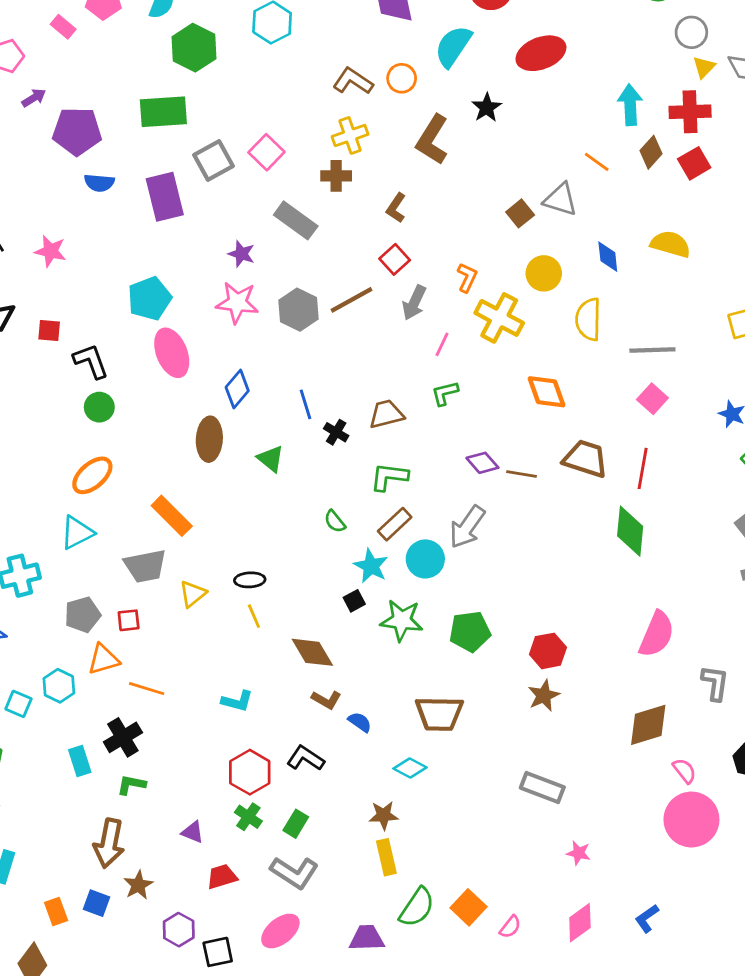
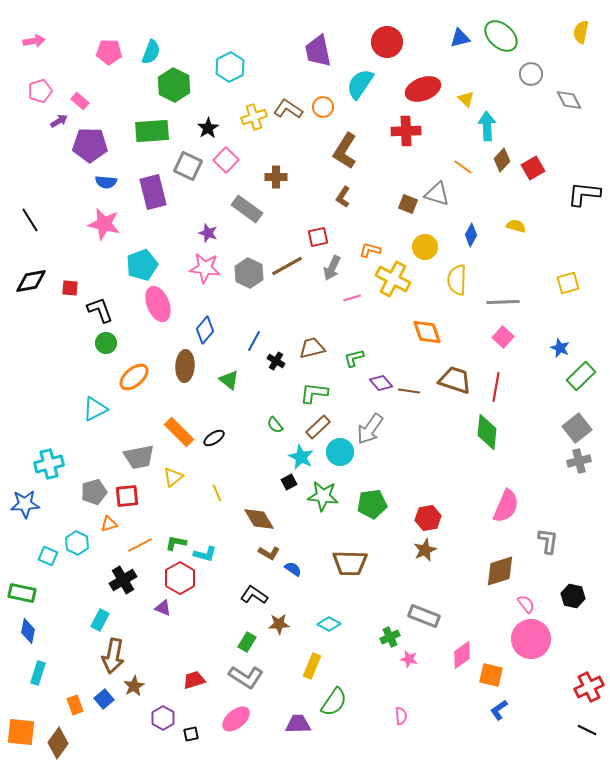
pink rectangle: (63, 27) -> (80, 101), moved
yellow triangle: (704, 67) -> (466, 99), moved, turned -30
black star: (487, 108) -> (208, 128), moved
red cross: (690, 112) -> (406, 131), moved
yellow cross: (350, 135) -> (254, 117), moved
gray square: (214, 161) -> (188, 166), turned -36
brown L-shape: (396, 208) -> (343, 197), moved
brown square: (520, 213) -> (408, 204), turned -30
yellow semicircle: (671, 244) -> (516, 226), size x0.7
pink star: (51, 251) -> (104, 224), moved, size x1.4
blue diamond: (608, 257) -> (471, 235), turned 35
red square: (395, 259) -> (318, 237), turned 30
orange L-shape: (467, 278) -> (370, 250), turned -100
pink line: (442, 344) -> (352, 298), turned 48
green L-shape: (445, 393) -> (354, 358), moved
blue line: (305, 404) -> (254, 341), turned 45
orange ellipse: (92, 475) -> (134, 377), moved
orange rectangle: (172, 516) -> (179, 432), moved
cyan triangle: (77, 533) -> (95, 409), moved
black ellipse: (250, 580) -> (214, 438), moved, turned -30
red square: (129, 620) -> (127, 496), size x1.4
orange triangle: (103, 659) -> (109, 524), size x0.7
orange line: (147, 689) -> (140, 545), turned -45
cyan rectangle: (80, 761) -> (100, 620), moved, turned 45
cyan diamond: (410, 768) -> (329, 624), moved
red hexagon: (250, 772) -> (180, 578), moved
green L-shape: (131, 785) -> (176, 543), moved
brown star: (384, 815) -> (279, 624), moved
green cross: (248, 817) -> (390, 637), moved, turned 30
purple triangle: (193, 832) -> (163, 608), moved
pink star: (579, 853) -> (409, 659), moved
yellow rectangle: (386, 857) -> (312, 666), turned 35
blue square: (96, 903) -> (104, 699), turned 30
orange square: (468, 907) -> (491, 675), moved, turned -30
pink diamond: (580, 923) -> (462, 655), moved
pink semicircle: (510, 927) -> (401, 716), turned -42
black square: (218, 952) -> (191, 734), size x0.7

